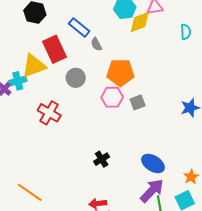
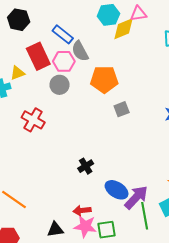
gray semicircle: (96, 44) -> (80, 51), size x1.5
yellow triangle: (34, 66) -> (17, 73), size x0.6
pink hexagon: (112, 97) -> (64, 61), moved
blue ellipse: (153, 163) -> (117, 190), moved

